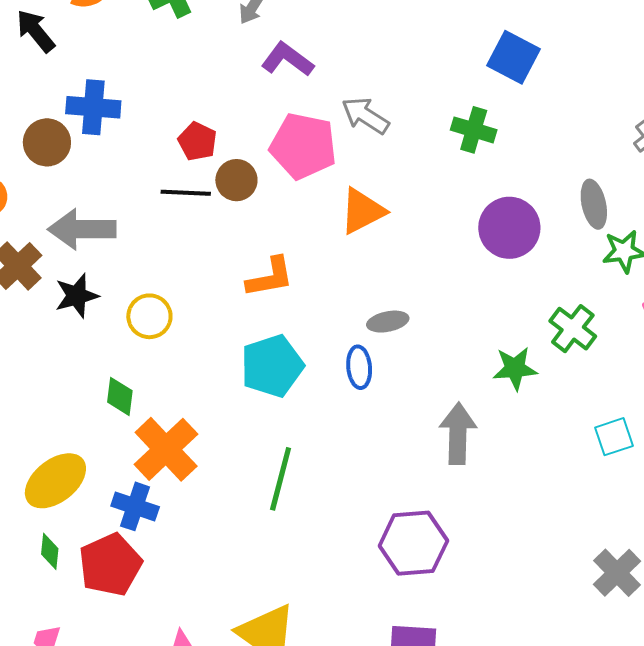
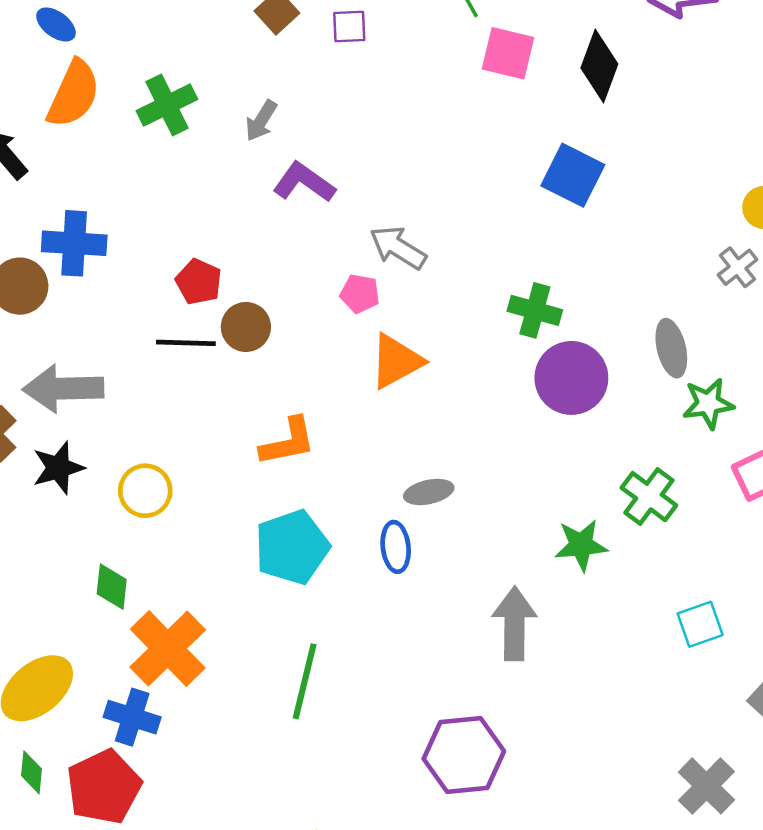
green cross: (474, 130) -> (535, 310), moved
pink pentagon: (303, 146) -> (360, 294), moved, size x0.5

